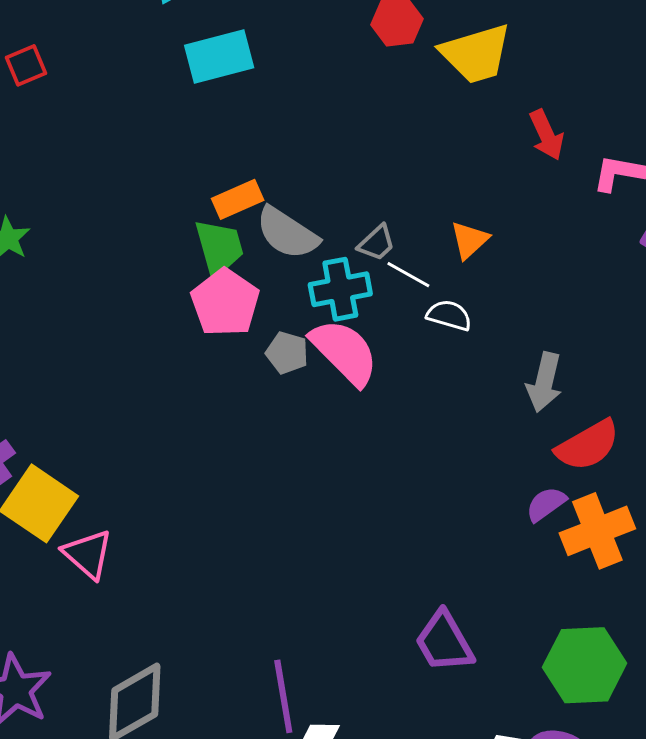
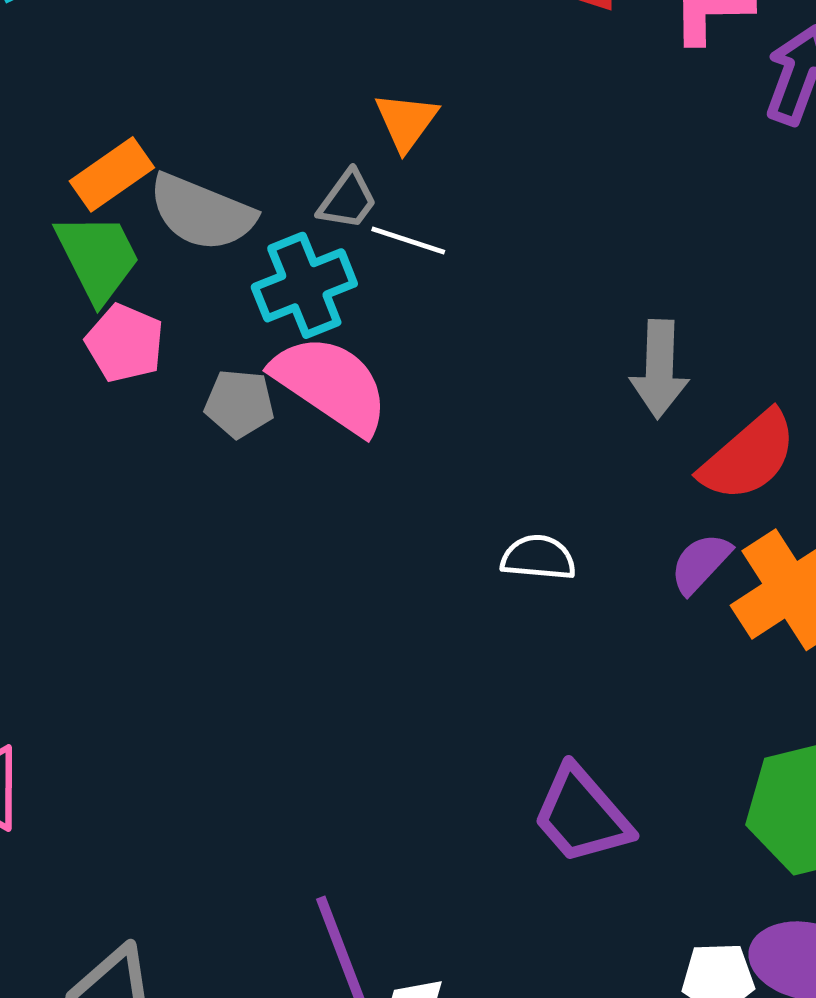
orange triangle: (469, 240) -> (406, 121), moved
pink pentagon: (225, 303) -> (125, 343), size x0.7
white semicircle: (449, 315) -> (538, 558), moved

